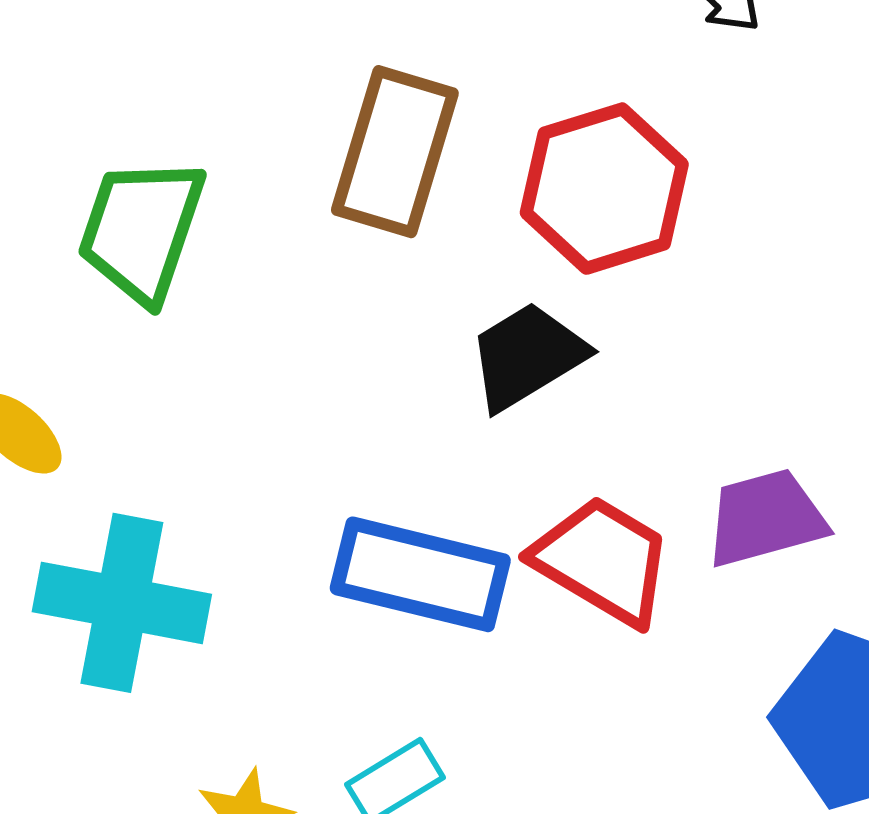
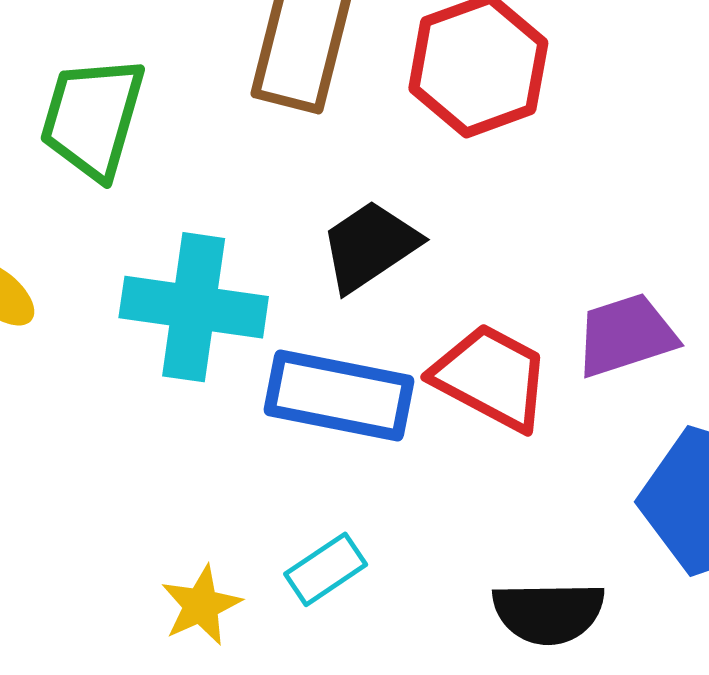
black trapezoid: (527, 356) -> (370, 246), moved
cyan cross: (122, 603) -> (194, 307), moved

